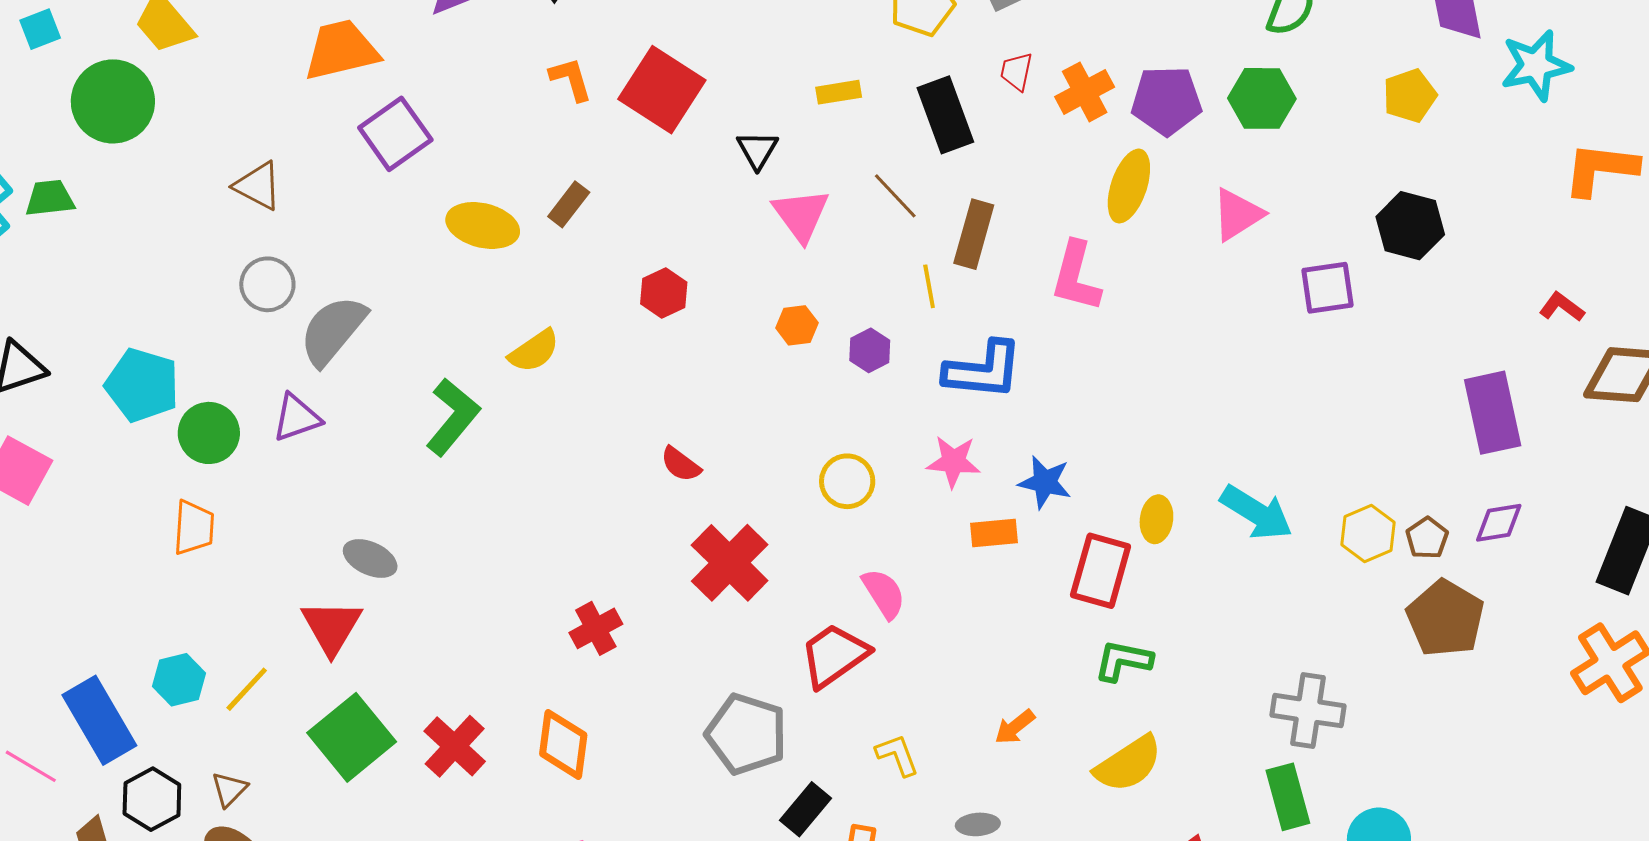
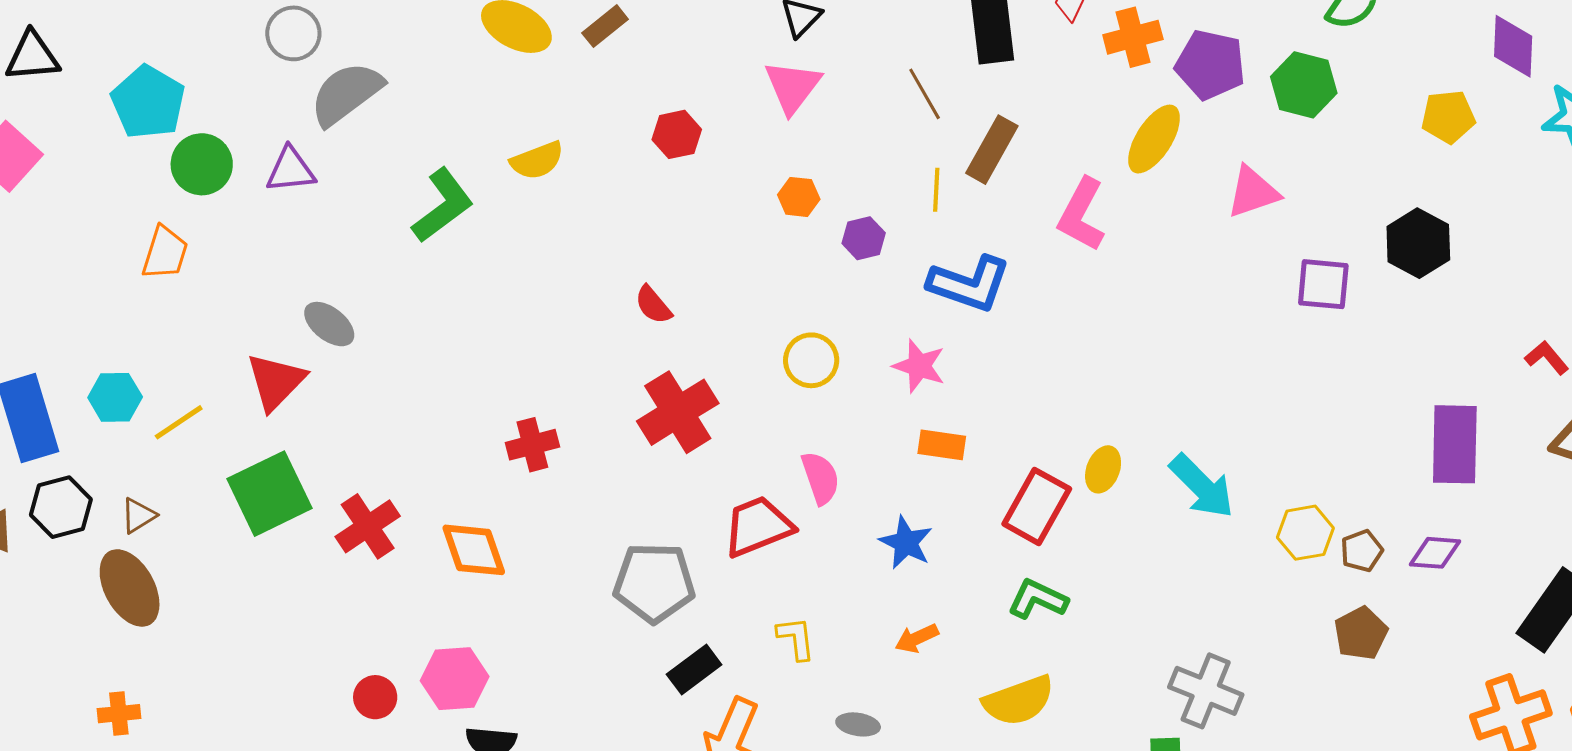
pink triangle: (801, 215) -> (793, 87), moved
blue star: (1045, 482) -> (906, 543), moved
brown pentagon: (1445, 618) -> (1361, 633), size x0.7
gray pentagon: (746, 734) -> (654, 583), turned -30
orange diamond: (563, 744) -> (474, 550), turned -40

